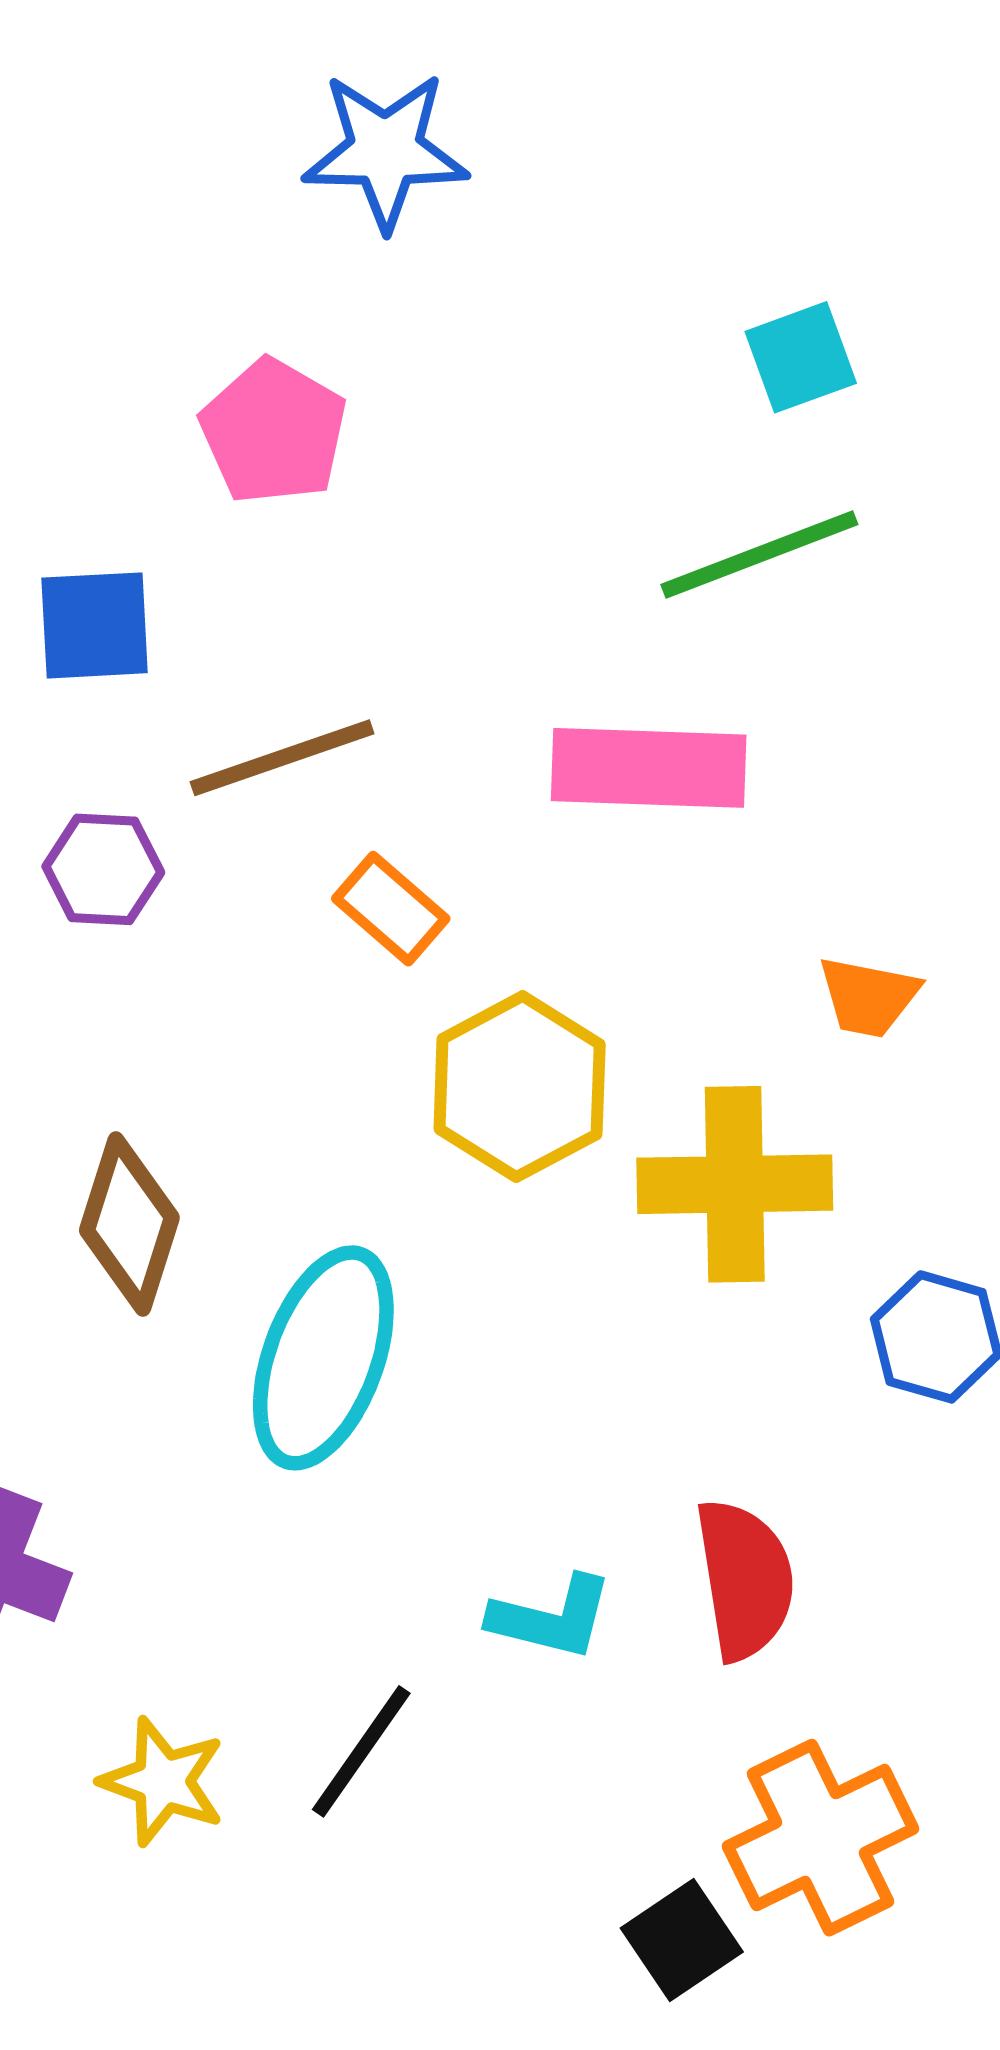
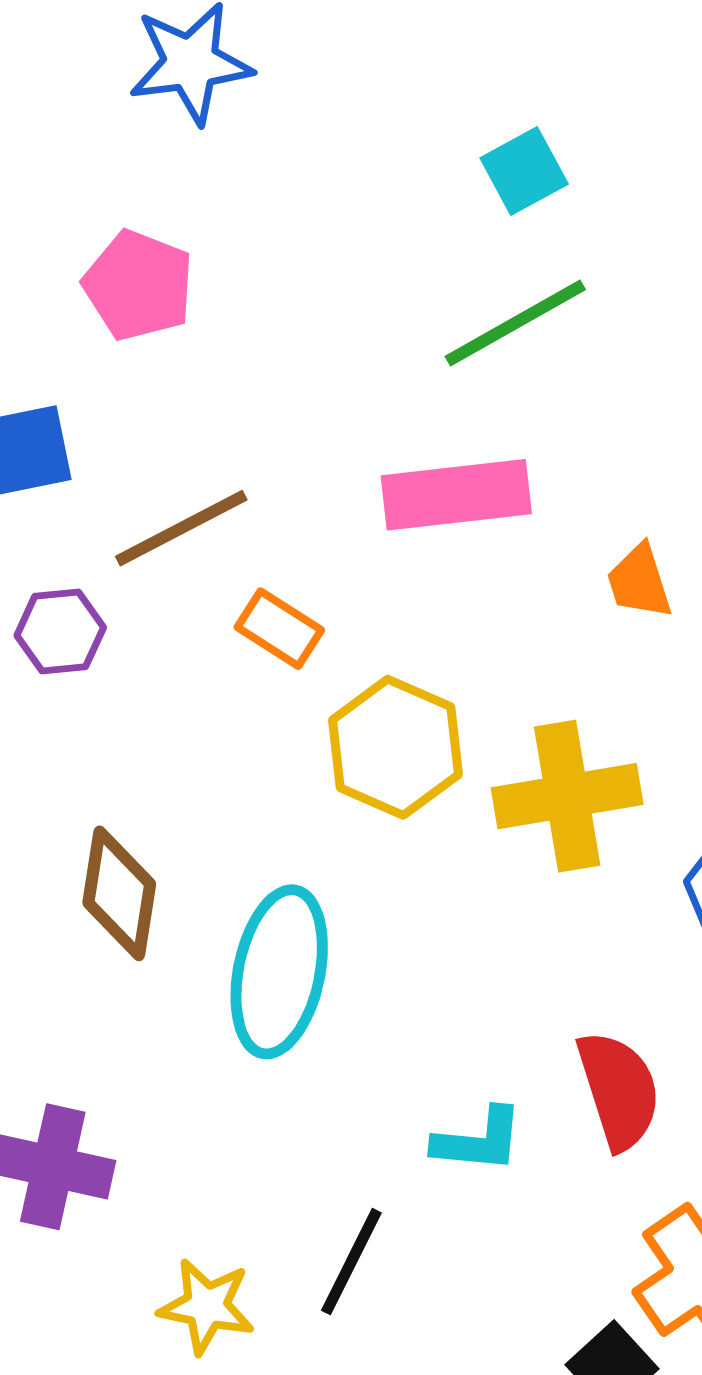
orange trapezoid: (868, 997) -> (639, 582), moved, turned 70

